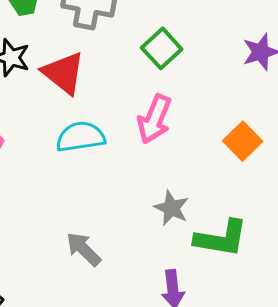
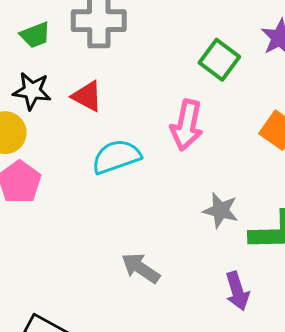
green square: (162, 48) -> (219, 60), moved
red triangle: (63, 73) -> (87, 96), size x0.7

